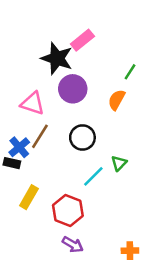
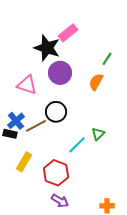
brown line: (40, 136) -> (36, 126), moved, turned 30
black circle: (82, 137) -> (56, 112), moved

